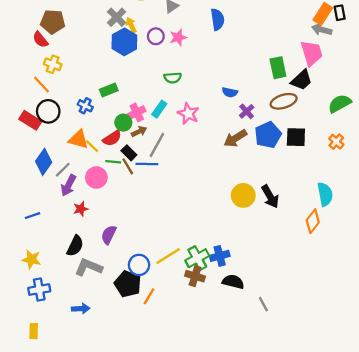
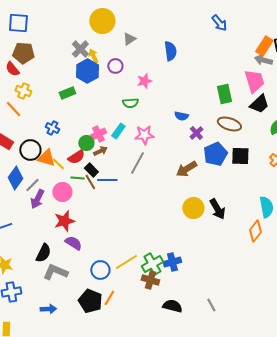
pink star: (178, 37) -> (144, 81), moved
black trapezoid: (302, 80) -> (259, 104), moved
green rectangle: (109, 90) -> (67, 93), moved
brown ellipse: (284, 101) -> (229, 124), turned 35
black circle: (48, 111) -> (30, 150), moved
pink star: (188, 114) -> (144, 135), turned -30
brown arrow: (235, 138) -> (186, 169), moved
gray line: (157, 145) -> (137, 163), moved
red star: (81, 209) -> (64, 221), moved, size x1.5
purple semicircle: (109, 235) -> (73, 243), turned 96
black semicircle: (233, 282) -> (172, 306), moved
black pentagon: (128, 284) -> (90, 301), moved

